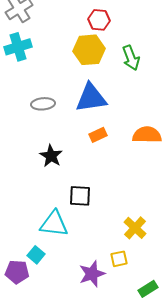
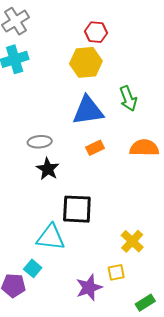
green arrow: (131, 58) -> (128, 99), moved
gray ellipse: (43, 104) -> (40, 142), moved
black square: (80, 196) -> (77, 209), size x1.4

